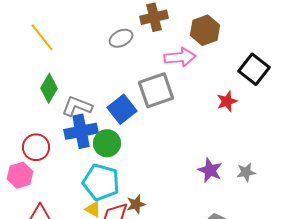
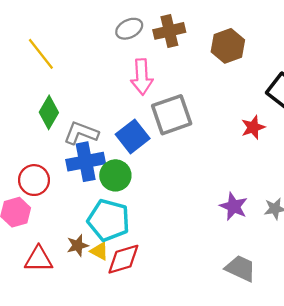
gray ellipse: (121, 38) -> (129, 29), moved
pink arrow: (180, 57) -> (142, 77), moved, turned 92
brown star: (136, 204) -> (78, 245), moved

